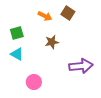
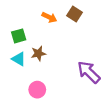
brown star: (52, 42) -> (38, 54), moved
purple arrow: (81, 66) -> (89, 72), turned -130

